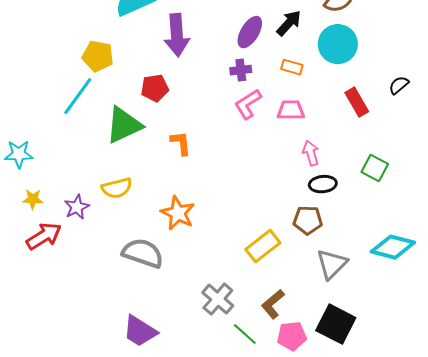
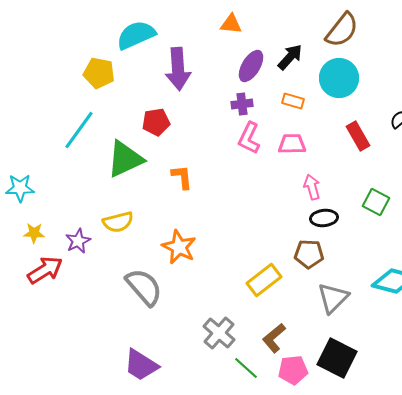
yellow pentagon: (98, 56) -> (99, 73), moved
pink L-shape: (248, 104) -> (249, 138), turned -32
gray semicircle: (143, 253) -> (144, 287), turned 30

